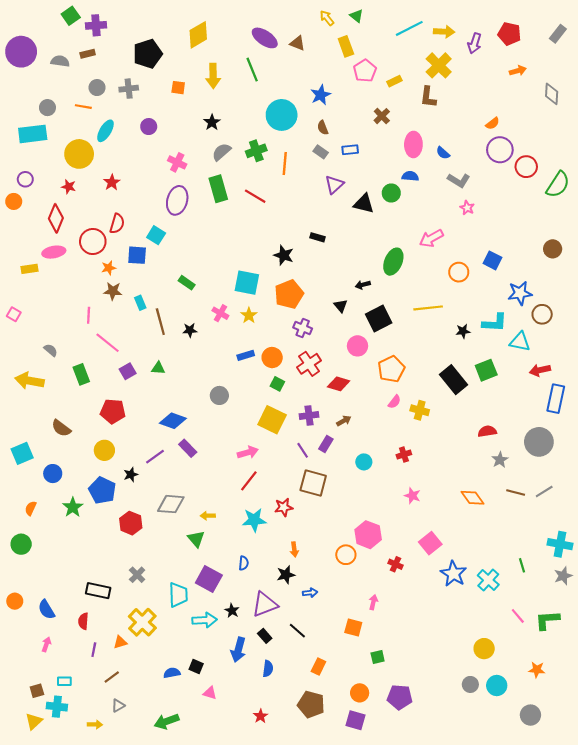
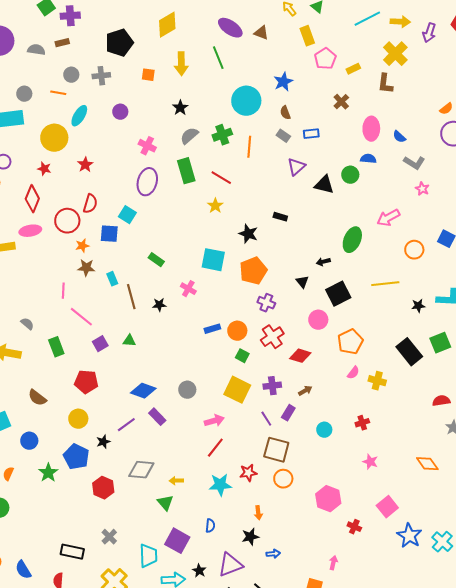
yellow star: (249, 315) -> (215, 206), moved
gray circle: (219, 395) -> (187, 390), moved
orange circle: (346, 555) -> (283, 479), moved

